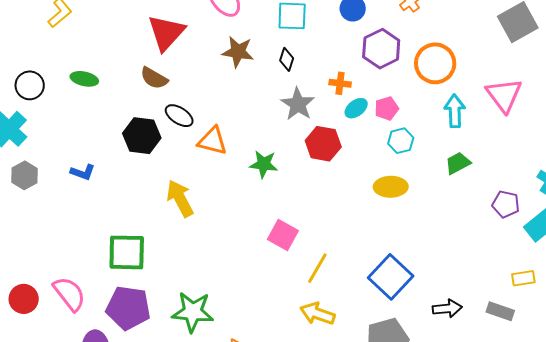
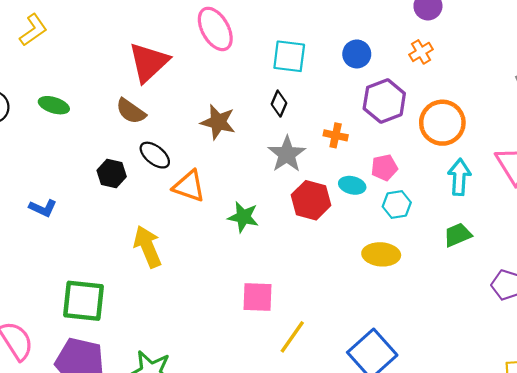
brown star: (238, 52) -> (218, 122), moved
cyan ellipse: (356, 108) -> (352, 185), moved, turned 45
black hexagon: (142, 136) -> (112, 174), size x0.7
pink square: (283, 235) -> (257, 297), turned -32

